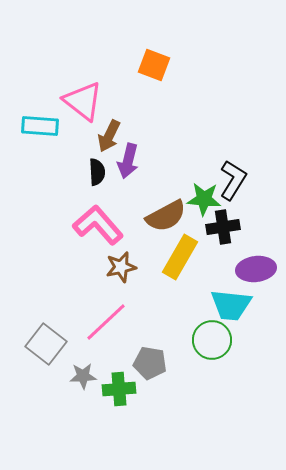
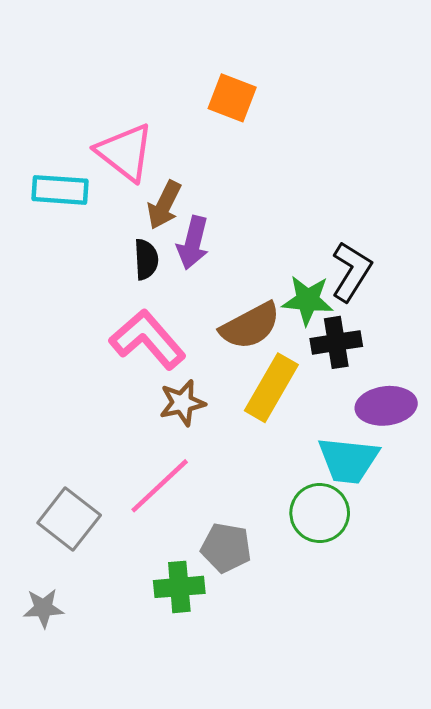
gray star: (83, 376) -> (43, 608), moved

